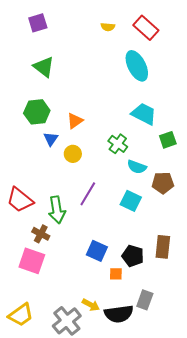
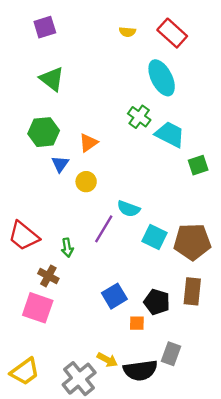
green cross: (118, 144) -> (139, 117), moved
cyan semicircle: (137, 167) -> (129, 209), moved
brown pentagon: (163, 183) -> (192, 242), moved, size x1.4
green arrow: (57, 210) -> (67, 248), size x0.6
blue square: (97, 251) -> (114, 296), turned 35

